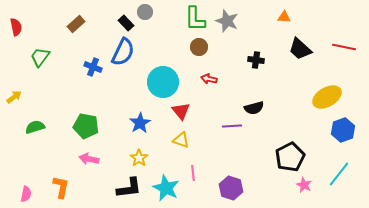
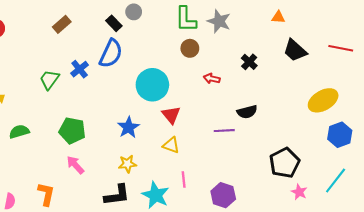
green trapezoid: (40, 57) -> (49, 80), moved
black cross: (256, 60) -> (249, 62), turned 35
blue cross: (93, 67) -> (80, 69), turned 30
red arrow: (209, 79) -> (212, 79), moved
yellow star: (139, 158) -> (127, 164), turned 30
pink arrow: (89, 159) -> (75, 165), turned 36

